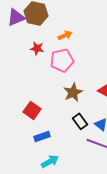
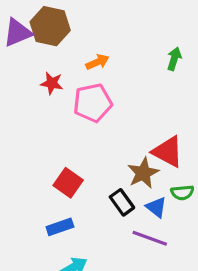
brown star: (73, 92) -> (143, 173), moved
red square: (32, 110) -> (68, 183), moved

